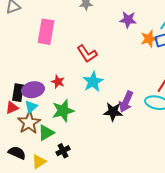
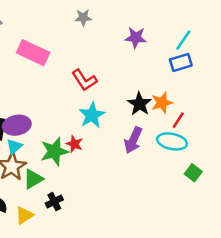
pink rectangle: (46, 32) -> (33, 53), turned -75
orange star: (149, 39) -> (162, 103), moved
red star: (58, 82) -> (74, 144), moved
black star: (113, 112) -> (139, 104), moved, turned 30

